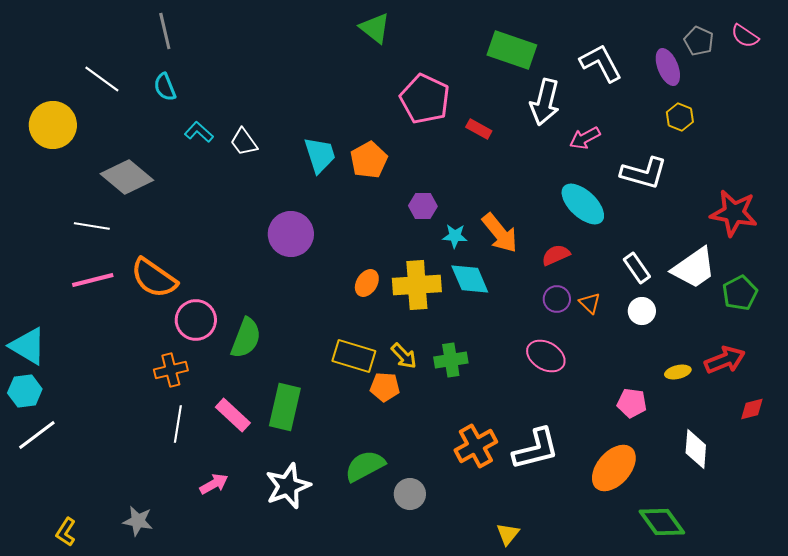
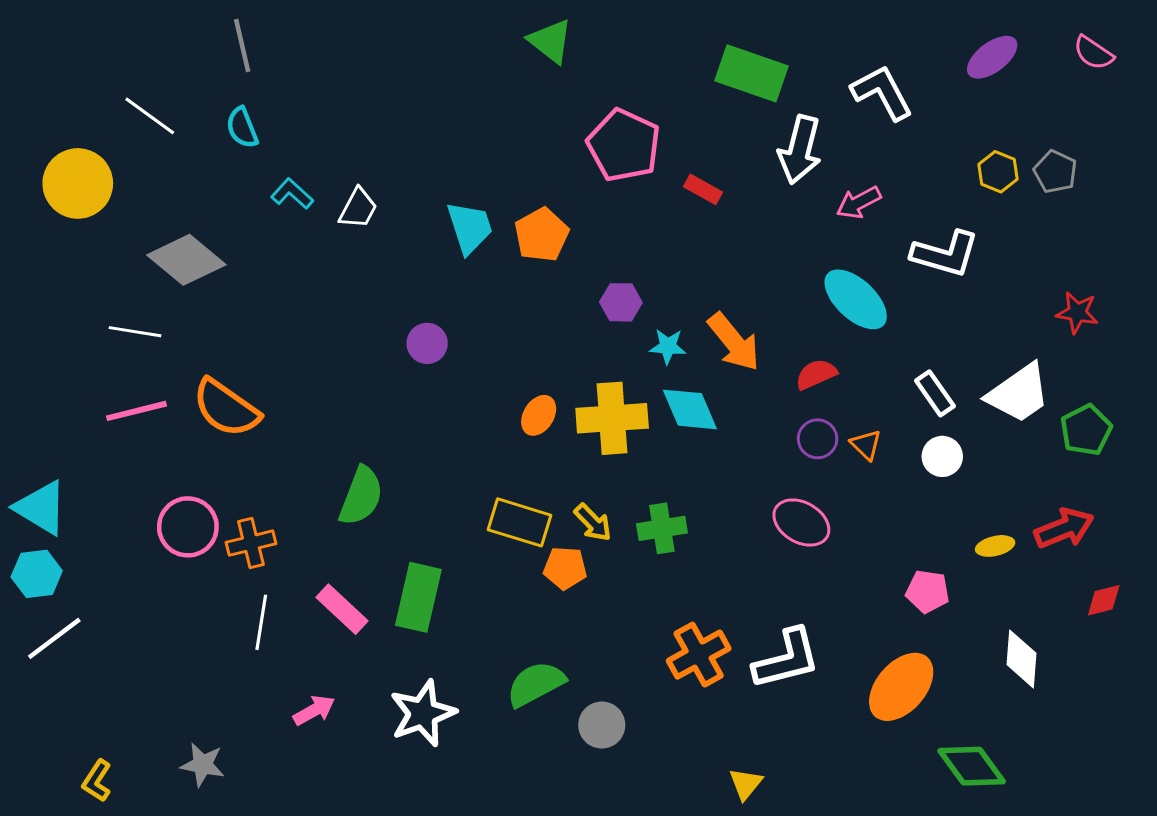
gray pentagon: (699, 41) -> (1055, 172), moved
purple ellipse: (668, 67) -> (992, 57), moved, turned 75
white trapezoid: (244, 142) -> (358, 208), turned -116
red star: (734, 213) -> (1077, 313), size x0.6
purple circle: (291, 234) -> (427, 343), size x0.6
pink circle: (196, 320) -> (188, 527), moved

